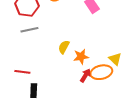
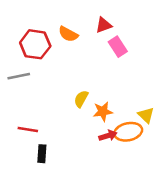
gray line: (29, 30) -> (19, 76), moved
red arrow: (85, 76) -> (108, 136), turned 40

